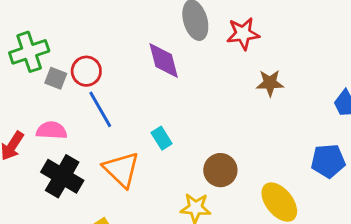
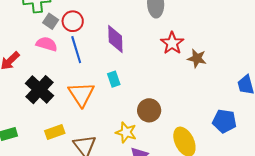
red star: (243, 34) -> (172, 43), moved, turned 30
purple diamond: (164, 60) -> (115, 39), moved
pink semicircle: (52, 130) -> (47, 44), moved

